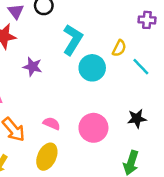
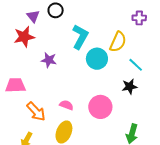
yellow semicircle: (119, 48) -> (118, 42), size x1.5
cyan line: (141, 67) -> (136, 65), moved
black star: (137, 119) -> (130, 86), moved

